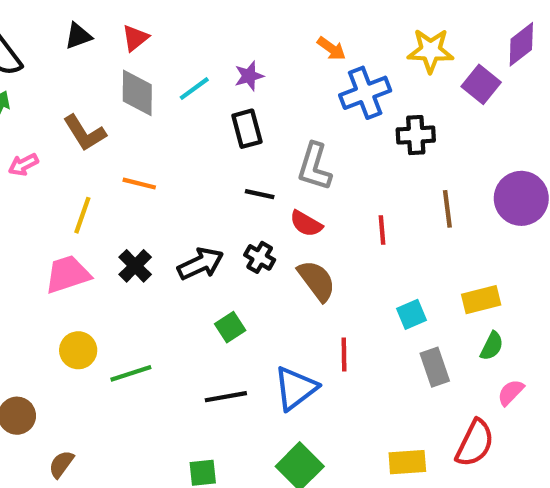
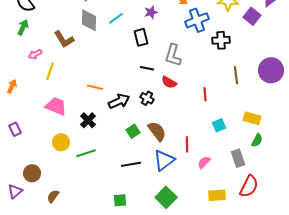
purple star: (249, 76) -> (151, 12), moved
orange line: (139, 184) -> (95, 87), moved
yellow line: (82, 215) -> (50, 71), moved
red line: (382, 230) -> (205, 94), moved
black cross: (135, 266) -> (88, 120), moved
pink trapezoid: (68, 274) -> (56, 106), turned 40
brown semicircle: (317, 281) -> (157, 131), moved
yellow rectangle: (481, 300) -> (252, 118), turned 30
gray rectangle: (435, 367) -> (238, 158), moved
pink semicircle: (511, 392) -> (204, 162), moved

